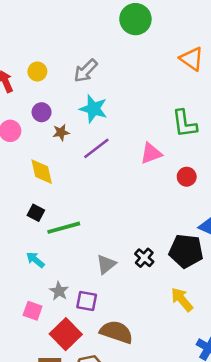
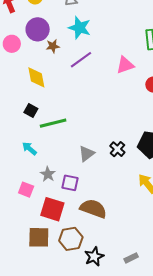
purple circle: (42, 112) -> (38, 29), size x1.5
red square: (66, 334) -> (52, 209), turned -30

